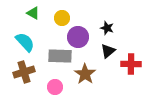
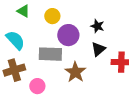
pink circle: (55, 87) -> (37, 86), moved

